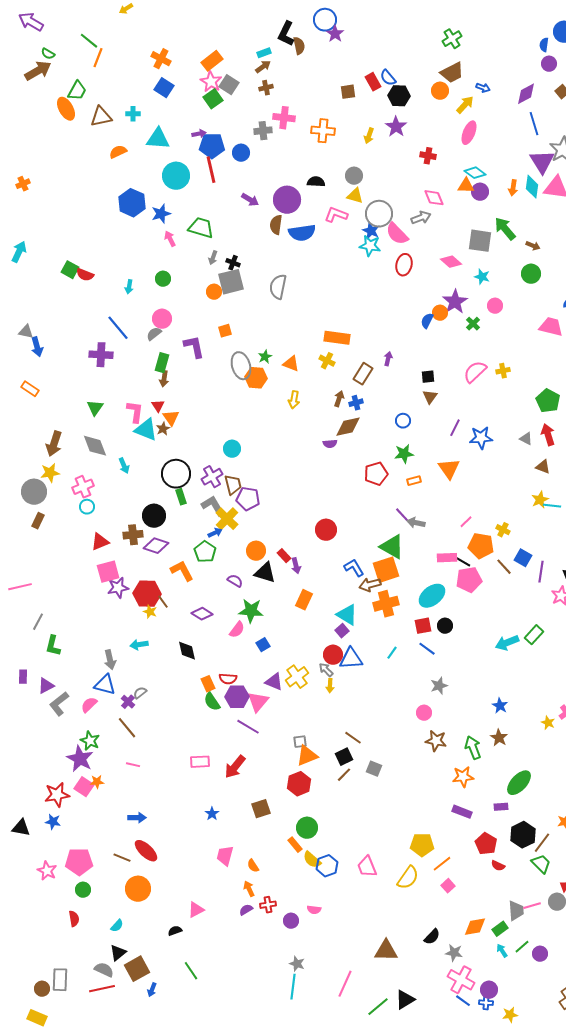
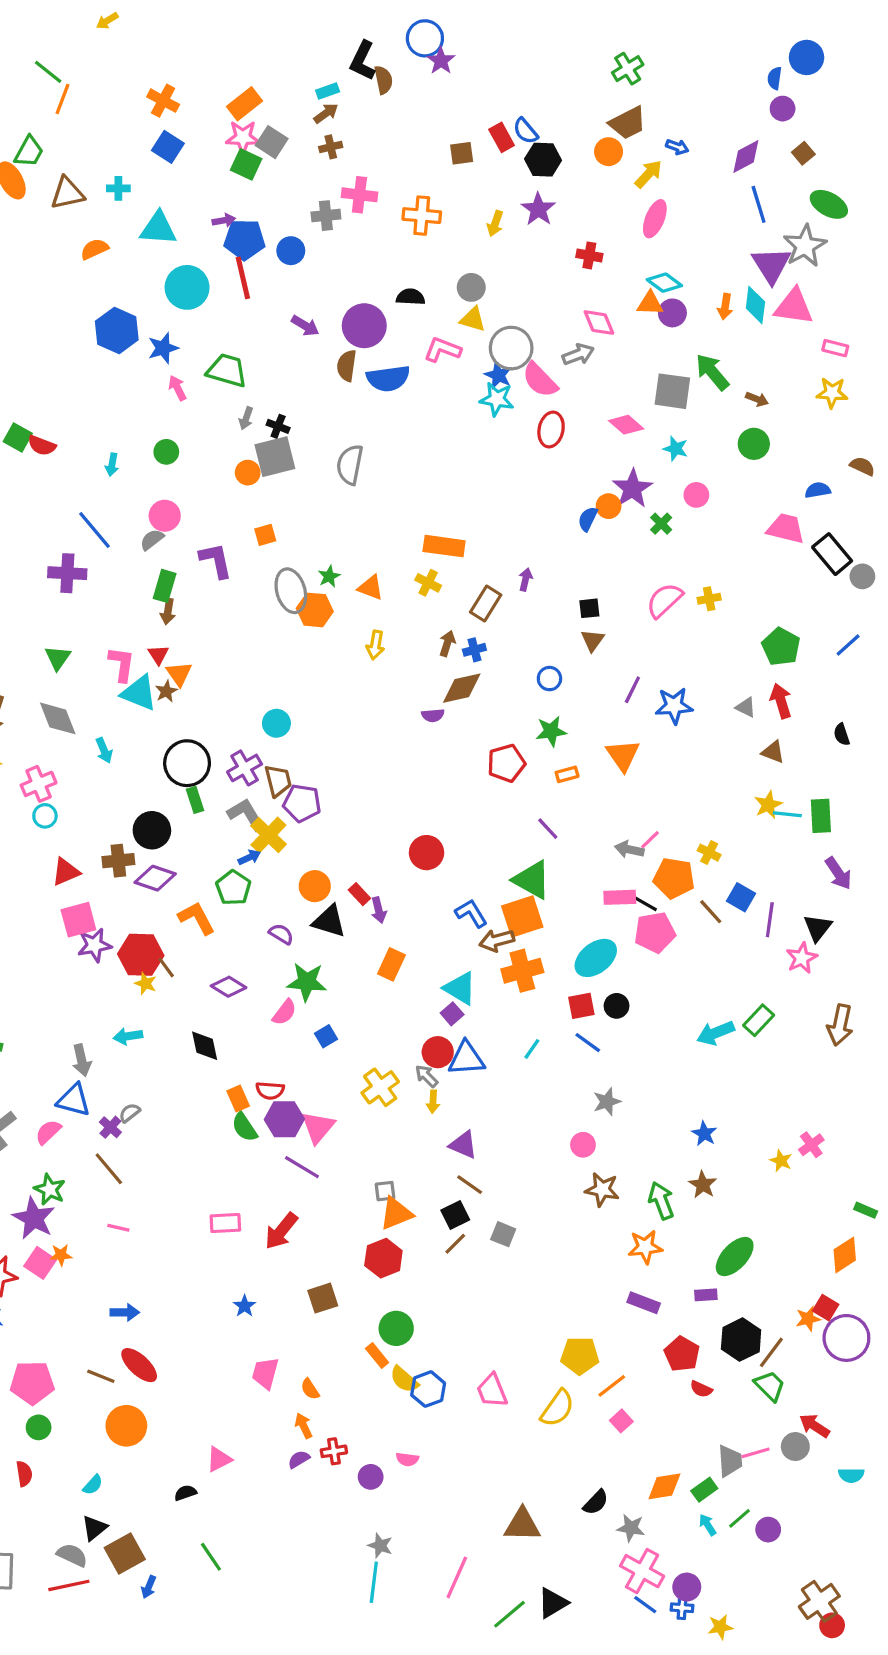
pink star: (211, 82) -> (243, 137), turned -30
green square: (213, 99) -> (246, 164), turned -30
gray arrow: (416, 523) -> (629, 849), moved
purple triangle: (274, 682) -> (463, 1145), moved

